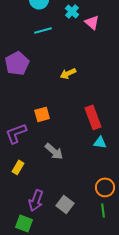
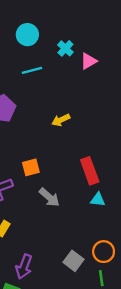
pink triangle: (92, 22) -> (89, 61), turned 49
gray arrow: (54, 151) -> (49, 197), moved
gray square: (65, 204) -> (74, 261), moved

